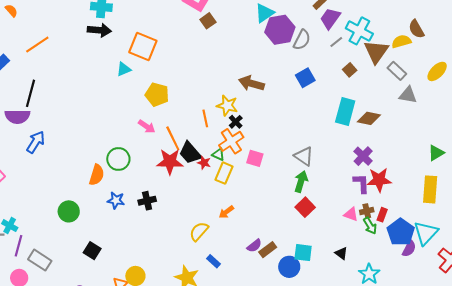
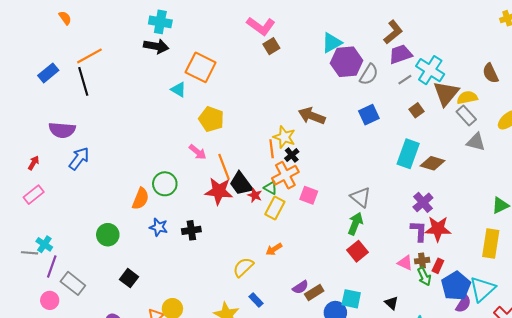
purple trapezoid: (330, 18) -> (401, 54), turned 30
yellow semicircle: (401, 41) -> (467, 98), moved
cyan triangle: (124, 69) -> (178, 90), turned 49
black line: (30, 93) -> (83, 81), moved, turned -36
orange line: (205, 118) -> (272, 149), moved

